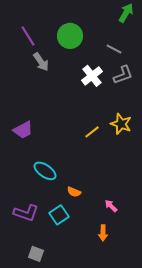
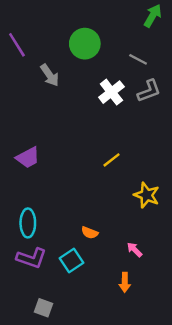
purple line: (28, 36) -> (17, 45), moved
yellow star: (121, 124) -> (147, 195), moved
cyan ellipse: (45, 171) -> (28, 223), moved, turned 55

